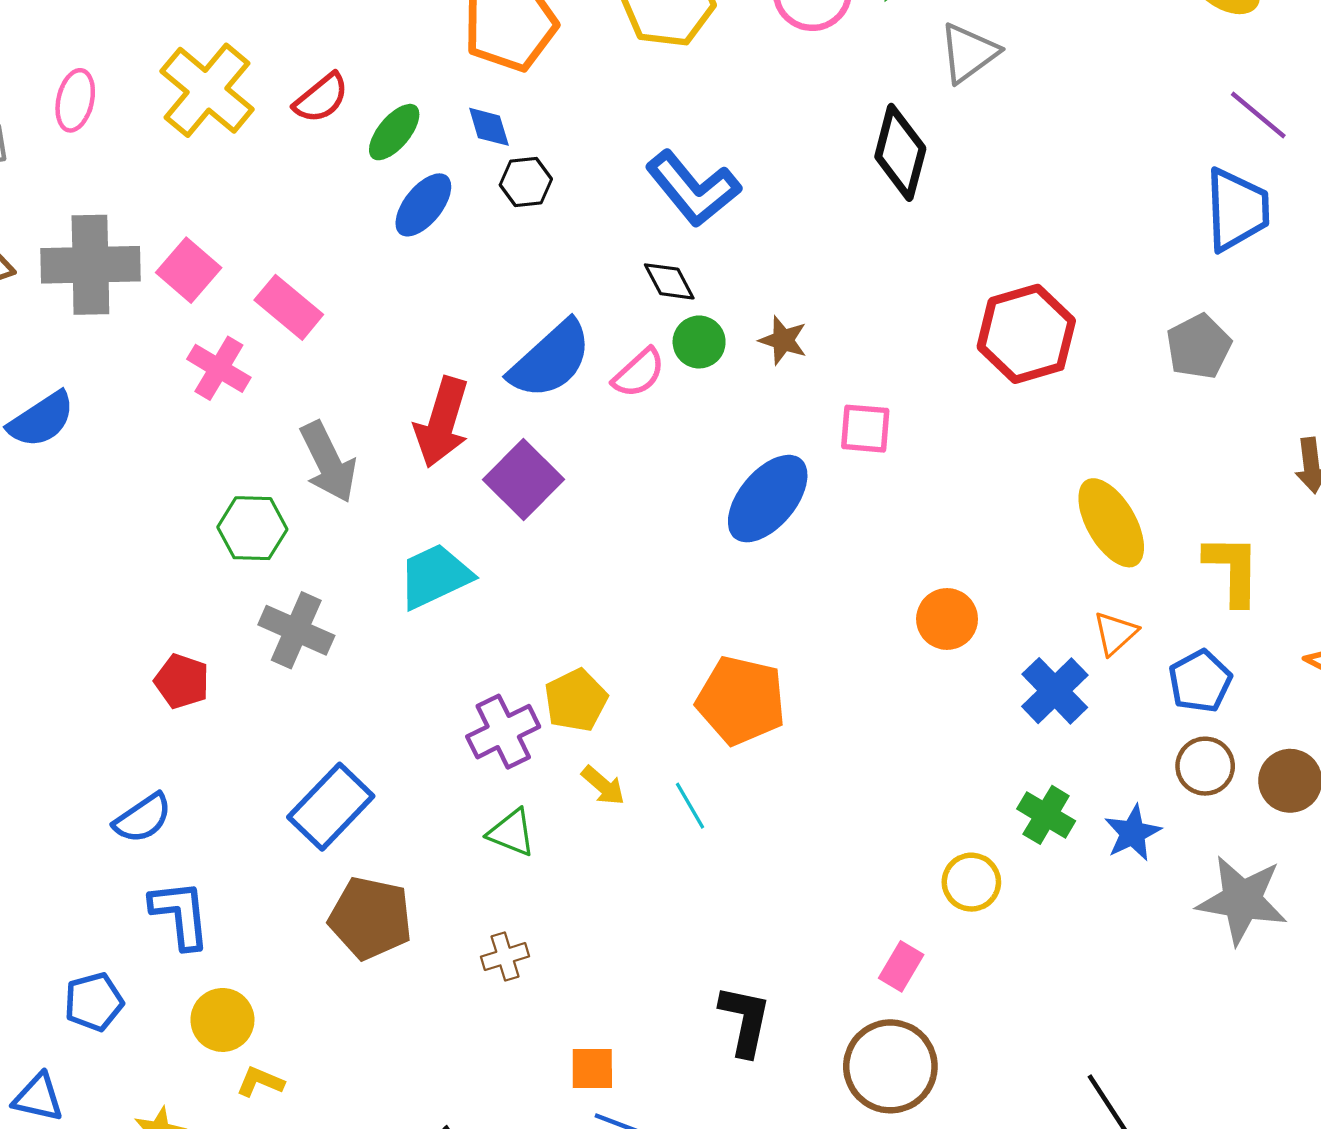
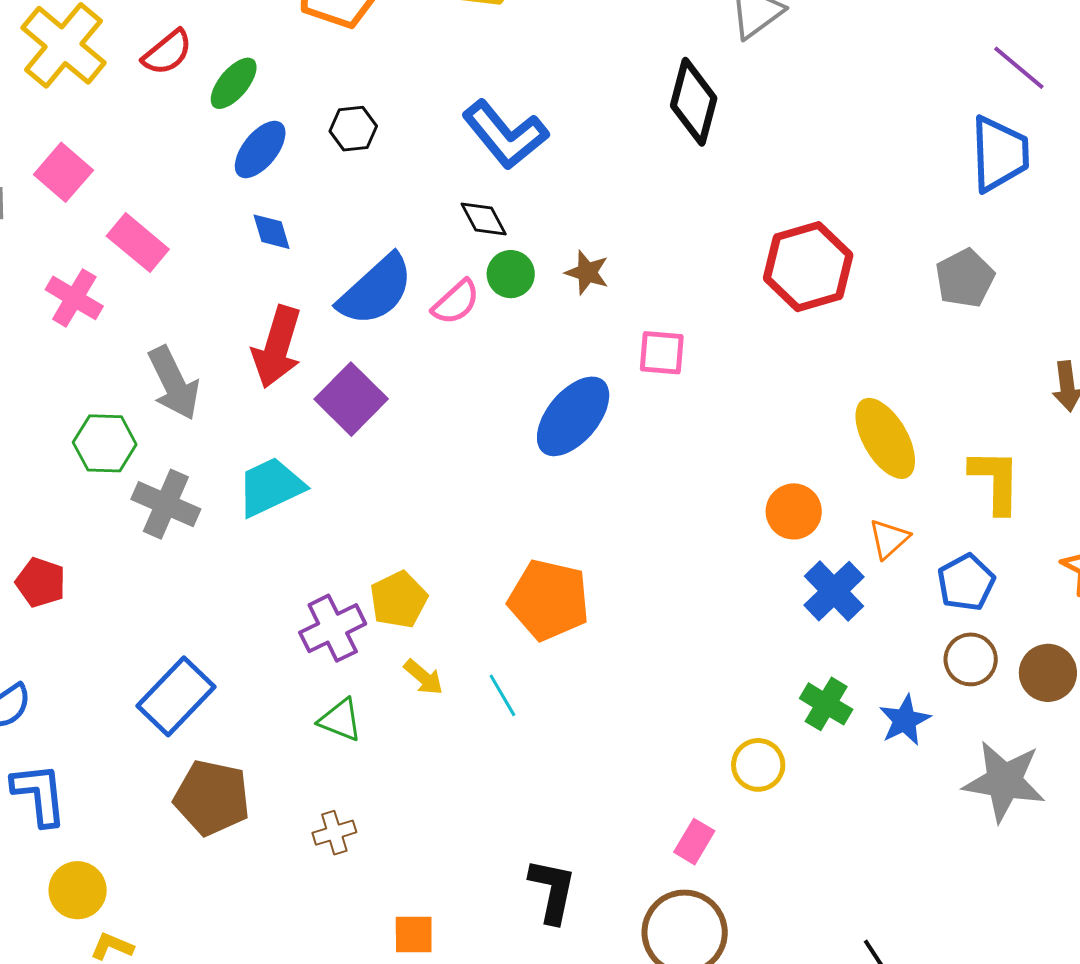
blue diamond: (489, 127) -> (272, 232), moved
pink square: (189, 270) -> (63, 172), moved
orange circle: (947, 619) -> (794, 511), moved
gray cross: (296, 630) -> (166, 504), moved

